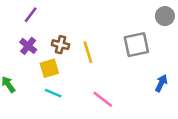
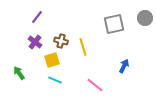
gray square: (136, 45) -> (114, 24), moved
blue arrow: (161, 83) -> (124, 66), moved

